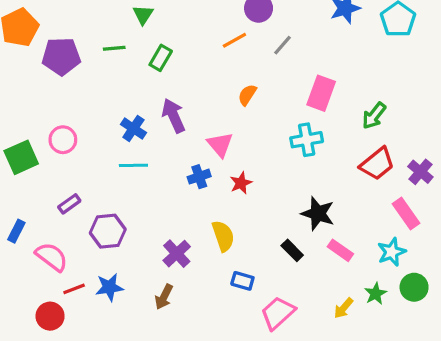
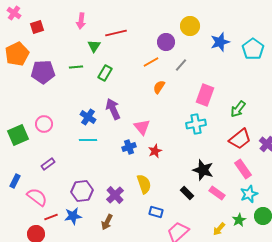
orange semicircle: (247, 95) -> (159, 87), moved
pink rectangle: (406, 213) -> (243, 169), moved
purple hexagon: (108, 231) -> (82, 191), moved

